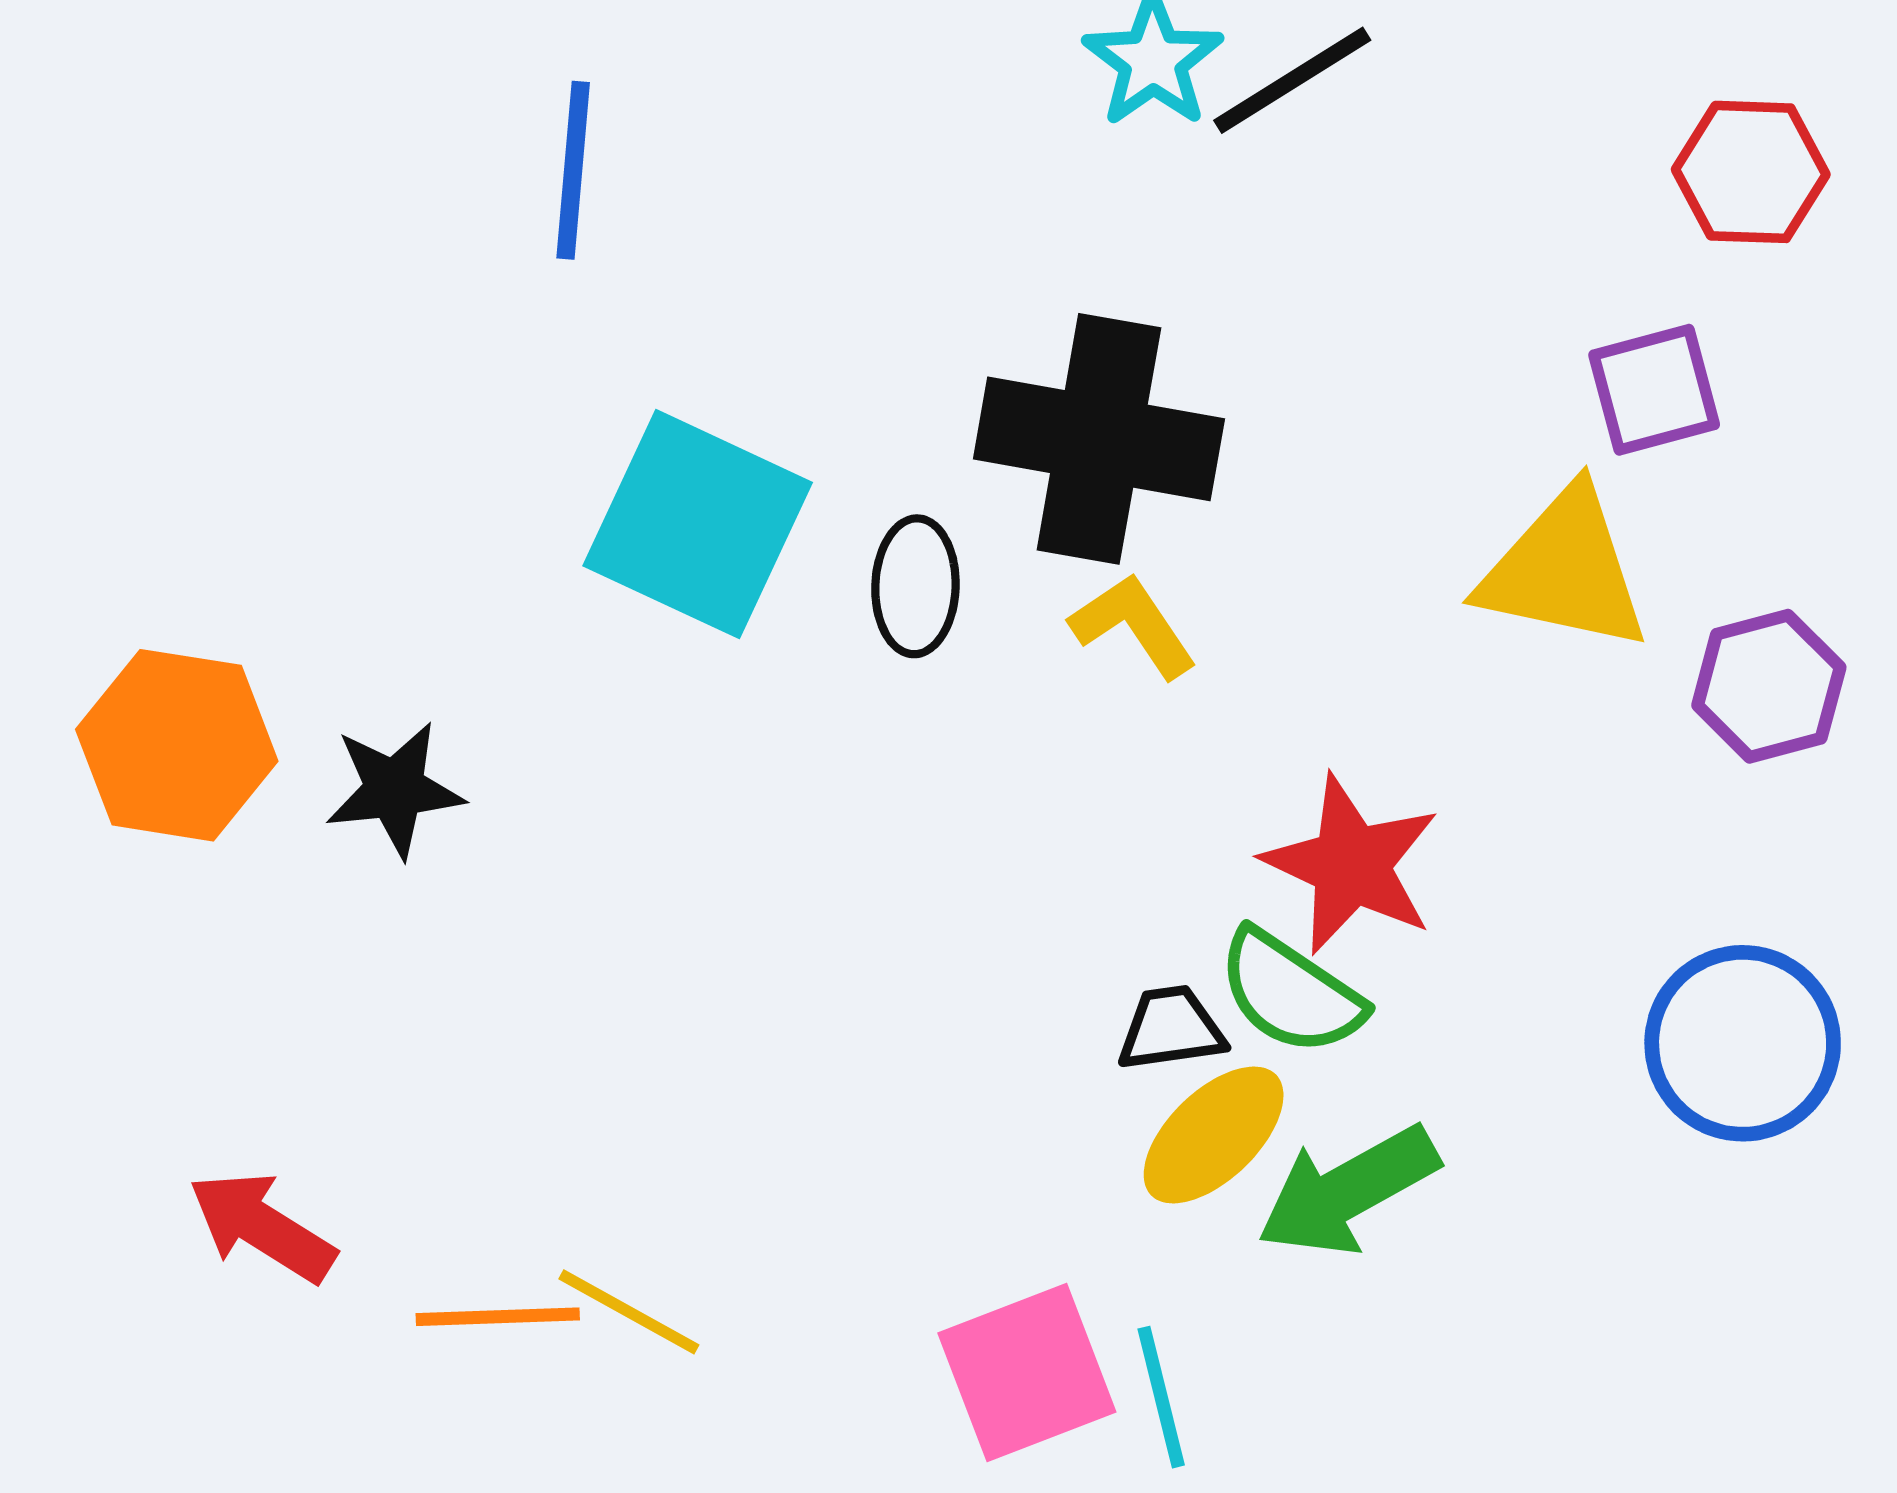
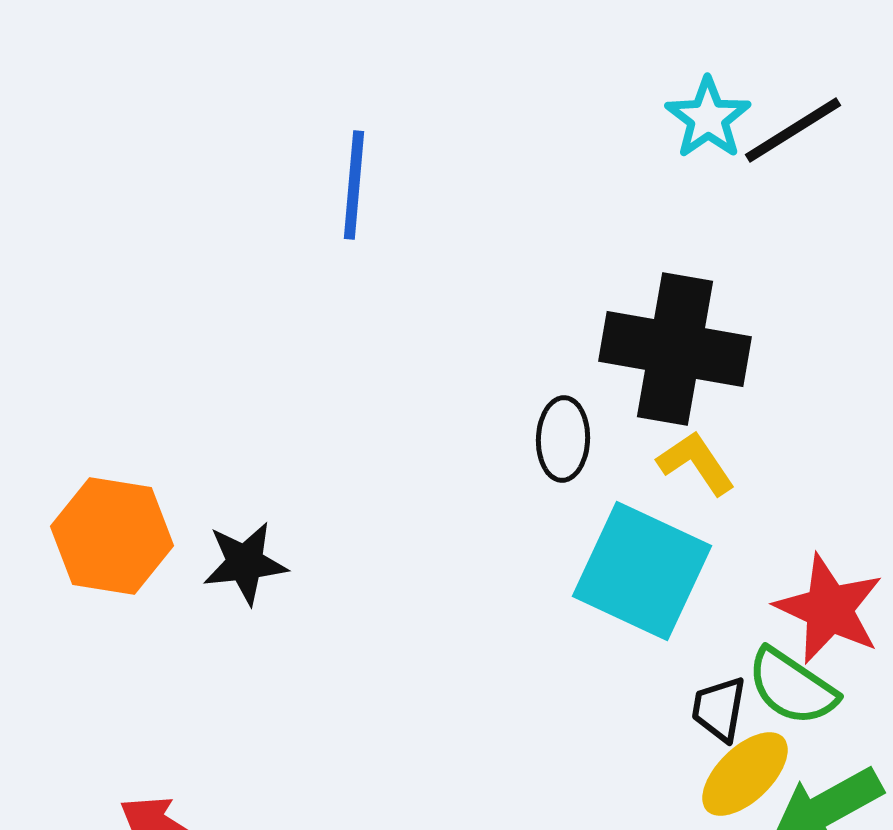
cyan square: (698, 524) -> (642, 571), moved
black trapezoid: (1171, 1029) -> (719, 709), turned -72

